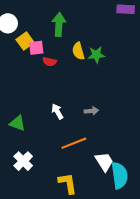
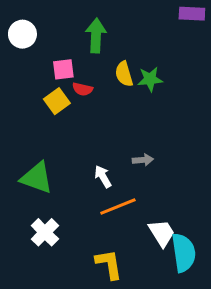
yellow square: (25, 41) -> (57, 101), moved
white arrow: (57, 111) -> (103, 177), moved
green triangle: (18, 123) -> (37, 178), size x1.4

